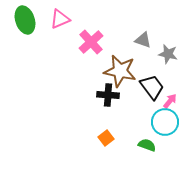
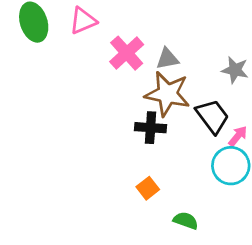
gray triangle: (143, 40) -> (167, 59), moved, turned -30
green semicircle: (147, 145) -> (186, 221), moved

